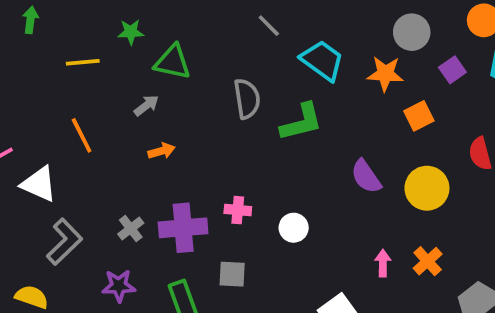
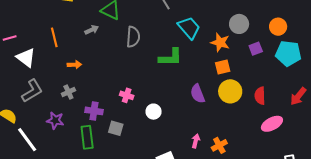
gray semicircle: (247, 99) -> (133, 37), moved
orange square: (419, 116) -> (223, 67), moved
orange arrow: (162, 151) -> (74, 65), moved
yellow circle: (427, 188) -> (230, 91), moved
purple cross: (183, 228) -> (94, 111), moved, size x0.7

